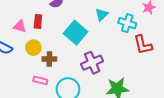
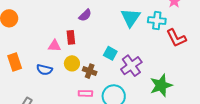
cyan triangle: (102, 15) -> (130, 18), size x1.5
cyan square: (76, 33) -> (110, 53), moved, size x0.6
brown cross: (49, 59) -> (90, 71), turned 32

